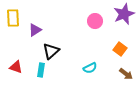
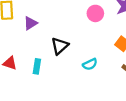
black triangle: (51, 51) -> (60, 46), moved

